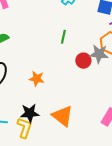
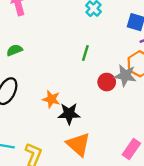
black star: (30, 113) -> (69, 114), moved

